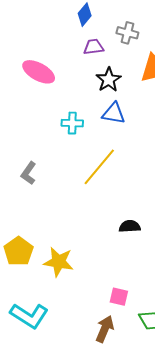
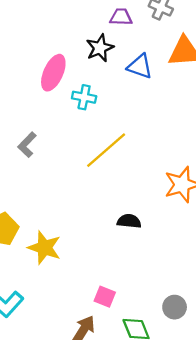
pink ellipse: (39, 72) -> (53, 73), moved, turned 76
black star: (109, 80) -> (100, 48), moved
blue triangle: (114, 113) -> (140, 66), moved

